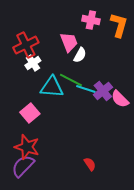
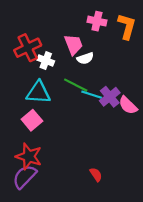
white semicircle: (80, 55) -> (85, 58), turned 42
white cross: (33, 63) -> (46, 61), moved, turned -35
cyan triangle: (52, 87) -> (38, 92), moved

